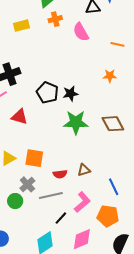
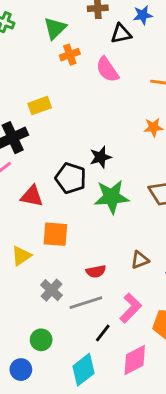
yellow rectangle: (21, 26) -> (40, 106), moved
black pentagon: (47, 93) -> (71, 178), moved
orange square: (34, 158) -> (55, 234), moved
brown triangle: (84, 170) -> (140, 260), moved
green circle: (15, 201) -> (41, 340), moved

